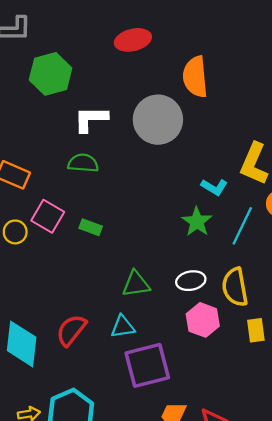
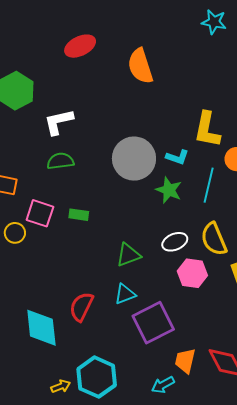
gray circle: (158, 120) -> (134, 159), moved

